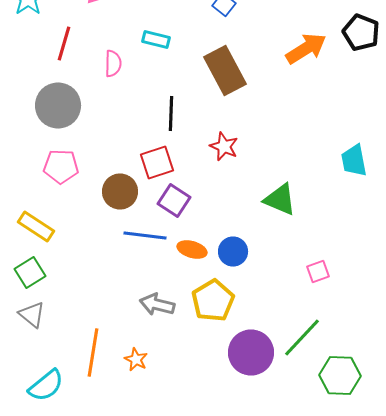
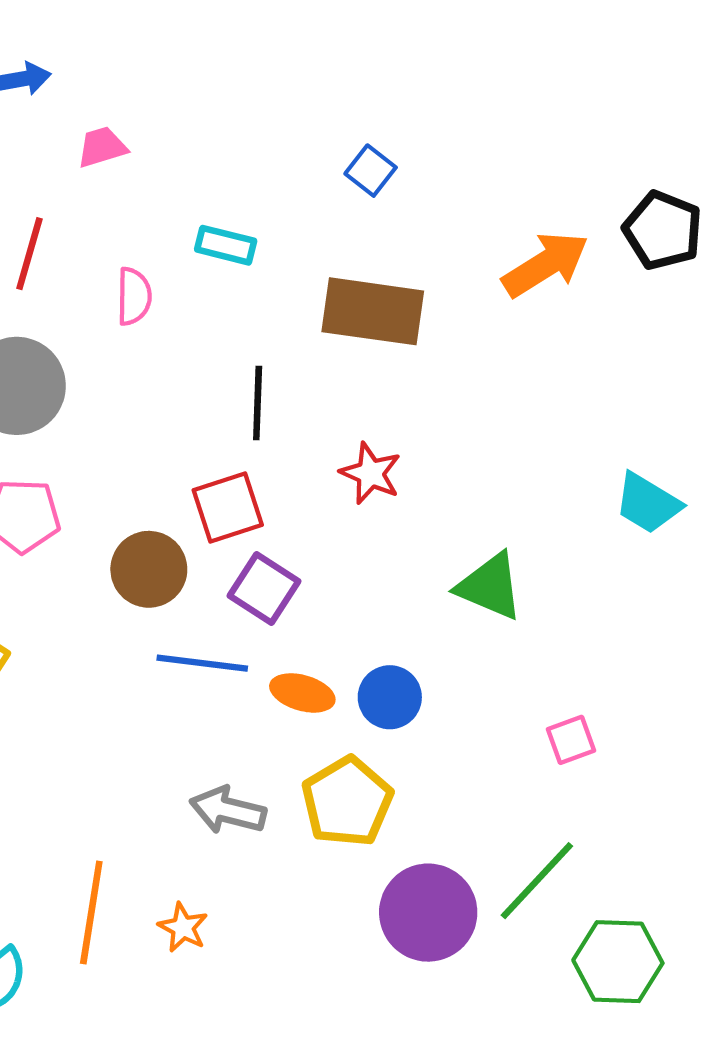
brown rectangle: (225, 70) -> (373, 311), turned -54
cyan trapezoid: (354, 160) -> (648, 503), turned -48

